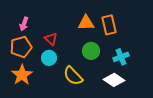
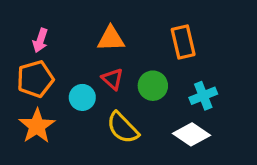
orange triangle: (86, 23) -> (111, 39), moved
red triangle: (51, 39) -> (113, 79), moved

